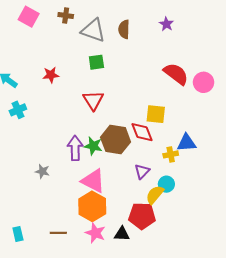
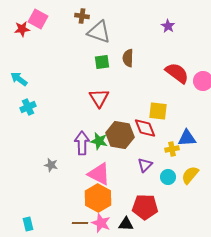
brown cross: (66, 16) -> (82, 16), moved
brown semicircle: (124, 29) -> (128, 58), moved
red star: (51, 75) -> (22, 29), moved
yellow semicircle: (155, 195) -> (190, 175), moved
brown line: (58, 233) -> (80, 223), moved

